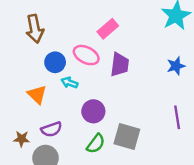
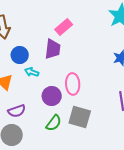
pink ellipse: (86, 55) -> (73, 84), moved, turned 60
purple trapezoid: (120, 65) -> (53, 49), moved

